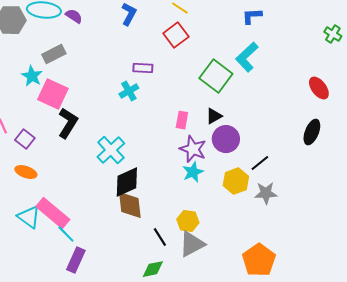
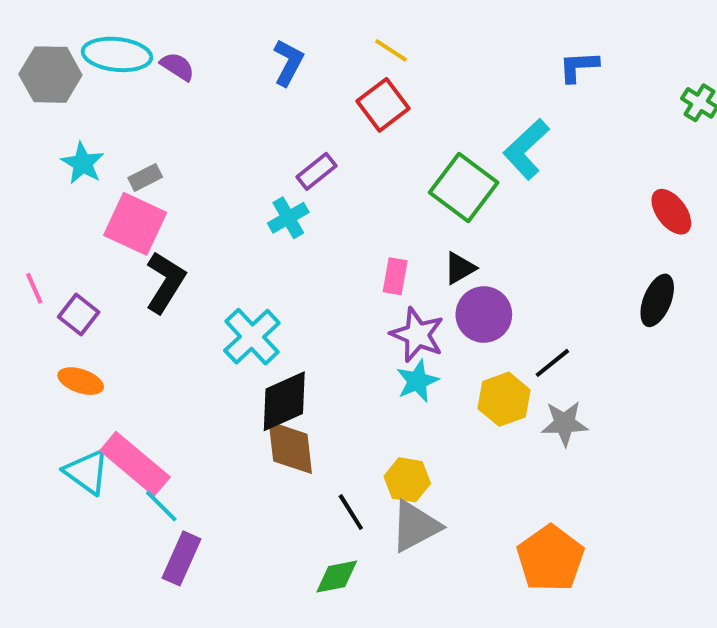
blue L-shape: (252, 16) -> (579, 67), moved
gray rectangle: (54, 54) -> (145, 177), moved, size x0.7
purple rectangle: (143, 68) -> (317, 171), turned -42
cyan star: (32, 76) -> (83, 163), moved

